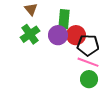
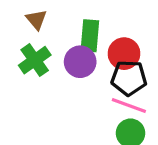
red circle: (76, 35) -> (124, 54), moved

